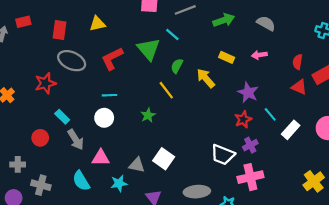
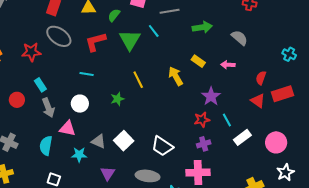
green semicircle: (177, 66) -> (114, 15), moved
white circle: (104, 118) -> (80, 104), moved
white trapezoid: (223, 155) -> (162, 146), moved
cyan semicircle: (81, 181) -> (46, 146), turned 30

